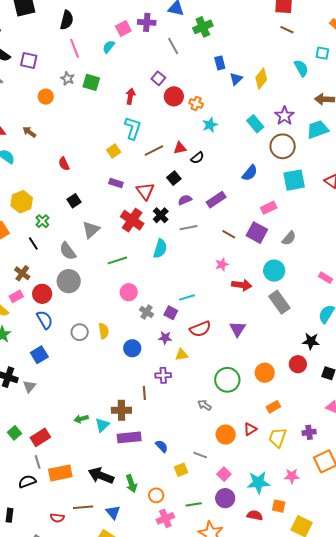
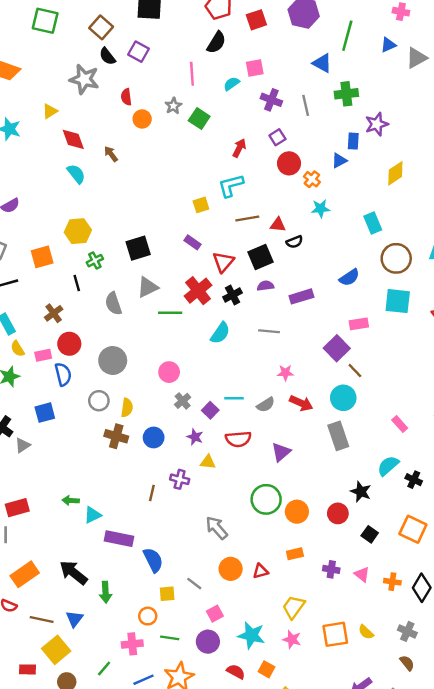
black semicircle: (67, 20) -> (216, 42), moved
purple cross: (147, 22) -> (271, 100), moved
purple square: (29, 61) -> (138, 52), moved
blue triangle: (236, 79) -> (339, 161), moved
purple star: (284, 116) -> (377, 124), moved
cyan L-shape: (133, 128) -> (231, 185), turned -140
red semicircle: (64, 164) -> (126, 97), moved
black square: (174, 178) -> (260, 257), size x1.5
black square: (74, 201) -> (138, 248), size x1.5
gray line: (189, 228) -> (269, 331), moved
brown line: (229, 234) -> (355, 371), moved
gray semicircle: (289, 238) -> (266, 405), moved
green line: (117, 260) -> (170, 313), moved
gray circle: (69, 281) -> (113, 360), moved
pink rectangle: (16, 296) -> (43, 355), moved
green circle: (227, 380) -> (266, 499), moved
gray arrow: (205, 405) -> (217, 528), size x1.5
brown cross: (121, 410) -> (116, 436), moved
purple cross: (309, 432) -> (331, 569), moved
yellow trapezoid: (278, 438) -> (294, 607), moved
blue semicircle: (162, 446) -> (153, 560), size x1.5
orange rectangle: (60, 473) -> (25, 574), moved, turned -40
orange circle: (156, 495) -> (148, 616), moved
brown line: (83, 507) -> (42, 620), moved

